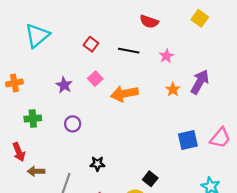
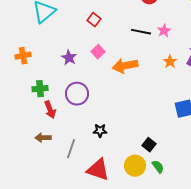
black line: (129, 51) -> (141, 32), moved
purple circle: (73, 124) -> (77, 94), size x1.5
red arrow: (19, 152) -> (50, 110), moved

